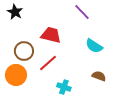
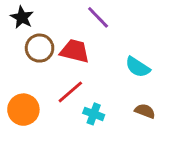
purple line: (82, 12) -> (98, 17), moved
brown circle: (24, 51) -> (40, 48), moved
cyan cross: (64, 87) -> (94, 114), moved

